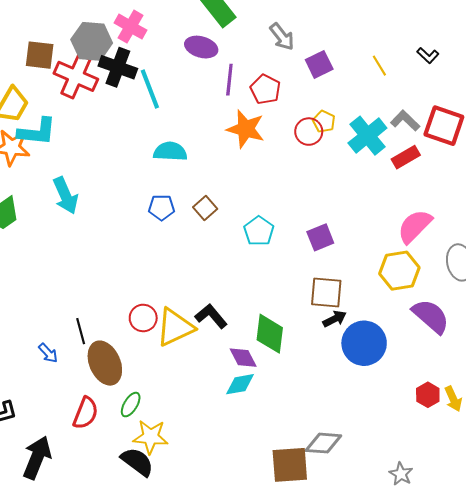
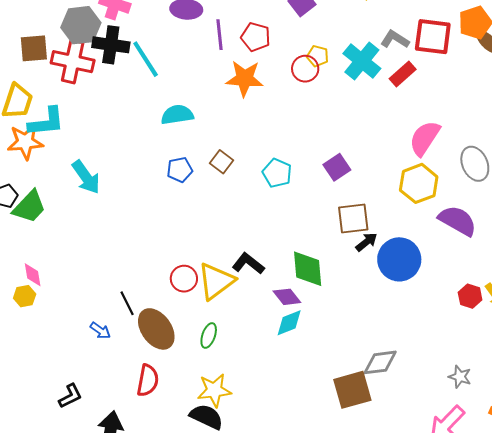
green ellipse: (131, 405) -> (209, 335), moved

